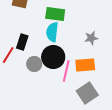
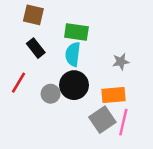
black rectangle: (22, 42) -> (36, 48), moved, turned -56
pink line: (66, 71) -> (123, 122), moved
gray square: (87, 93) -> (102, 120), moved

